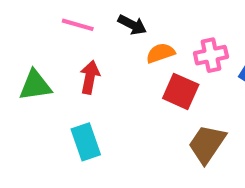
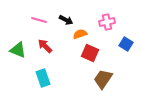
pink cross: (211, 55) -> (107, 22), moved
red arrow: (90, 77) -> (45, 46), turned -56
green triangle: (35, 85) -> (18, 50), turned 30

